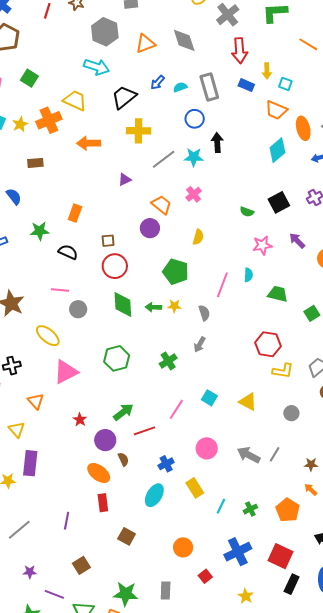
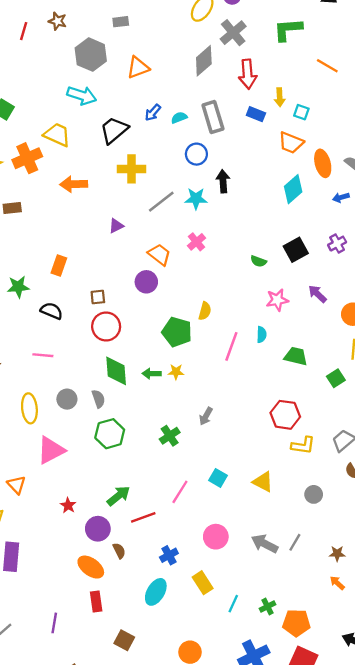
gray diamond: (184, 40) -> (204, 61), moved, turned 68
yellow semicircle: (198, 237) -> (205, 311), moved
gray circle: (78, 309) -> (67, 399), moved
gray semicircle: (204, 313) -> (98, 399), moved
yellow ellipse: (48, 336) -> (29, 408), turned 45
orange pentagon: (288, 510) -> (296, 623), moved, turned -30

